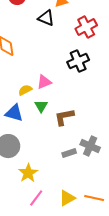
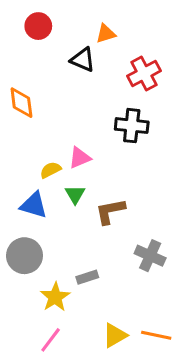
black cross: (78, 61) -> (132, 126), turned 30
gray rectangle: (69, 153) -> (87, 277), moved
pink line: (36, 198) -> (51, 340), moved

